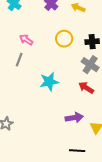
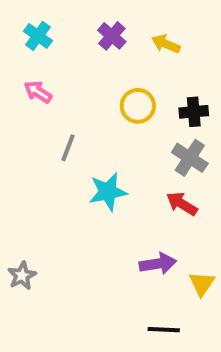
pink arrow: (26, 40) -> (38, 92), moved
gray line: (19, 60) -> (68, 148), moved

